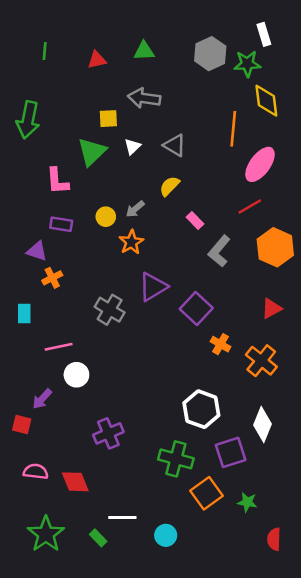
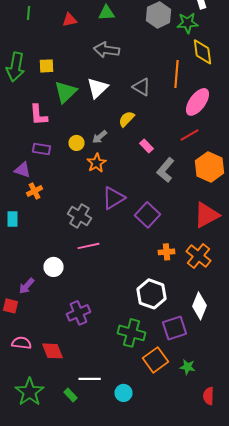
yellow square: (108, 119) -> (46, 66), moved
gray triangle: (175, 145) -> (142, 87), moved
white triangle: (133, 147) -> (98, 88), size x1.6
red triangle: (271, 308) -> (206, 215), size x1.6
orange cross: (221, 344) -> (166, 252), moved, turned -35
pink line: (59, 347) -> (88, 246), moved

